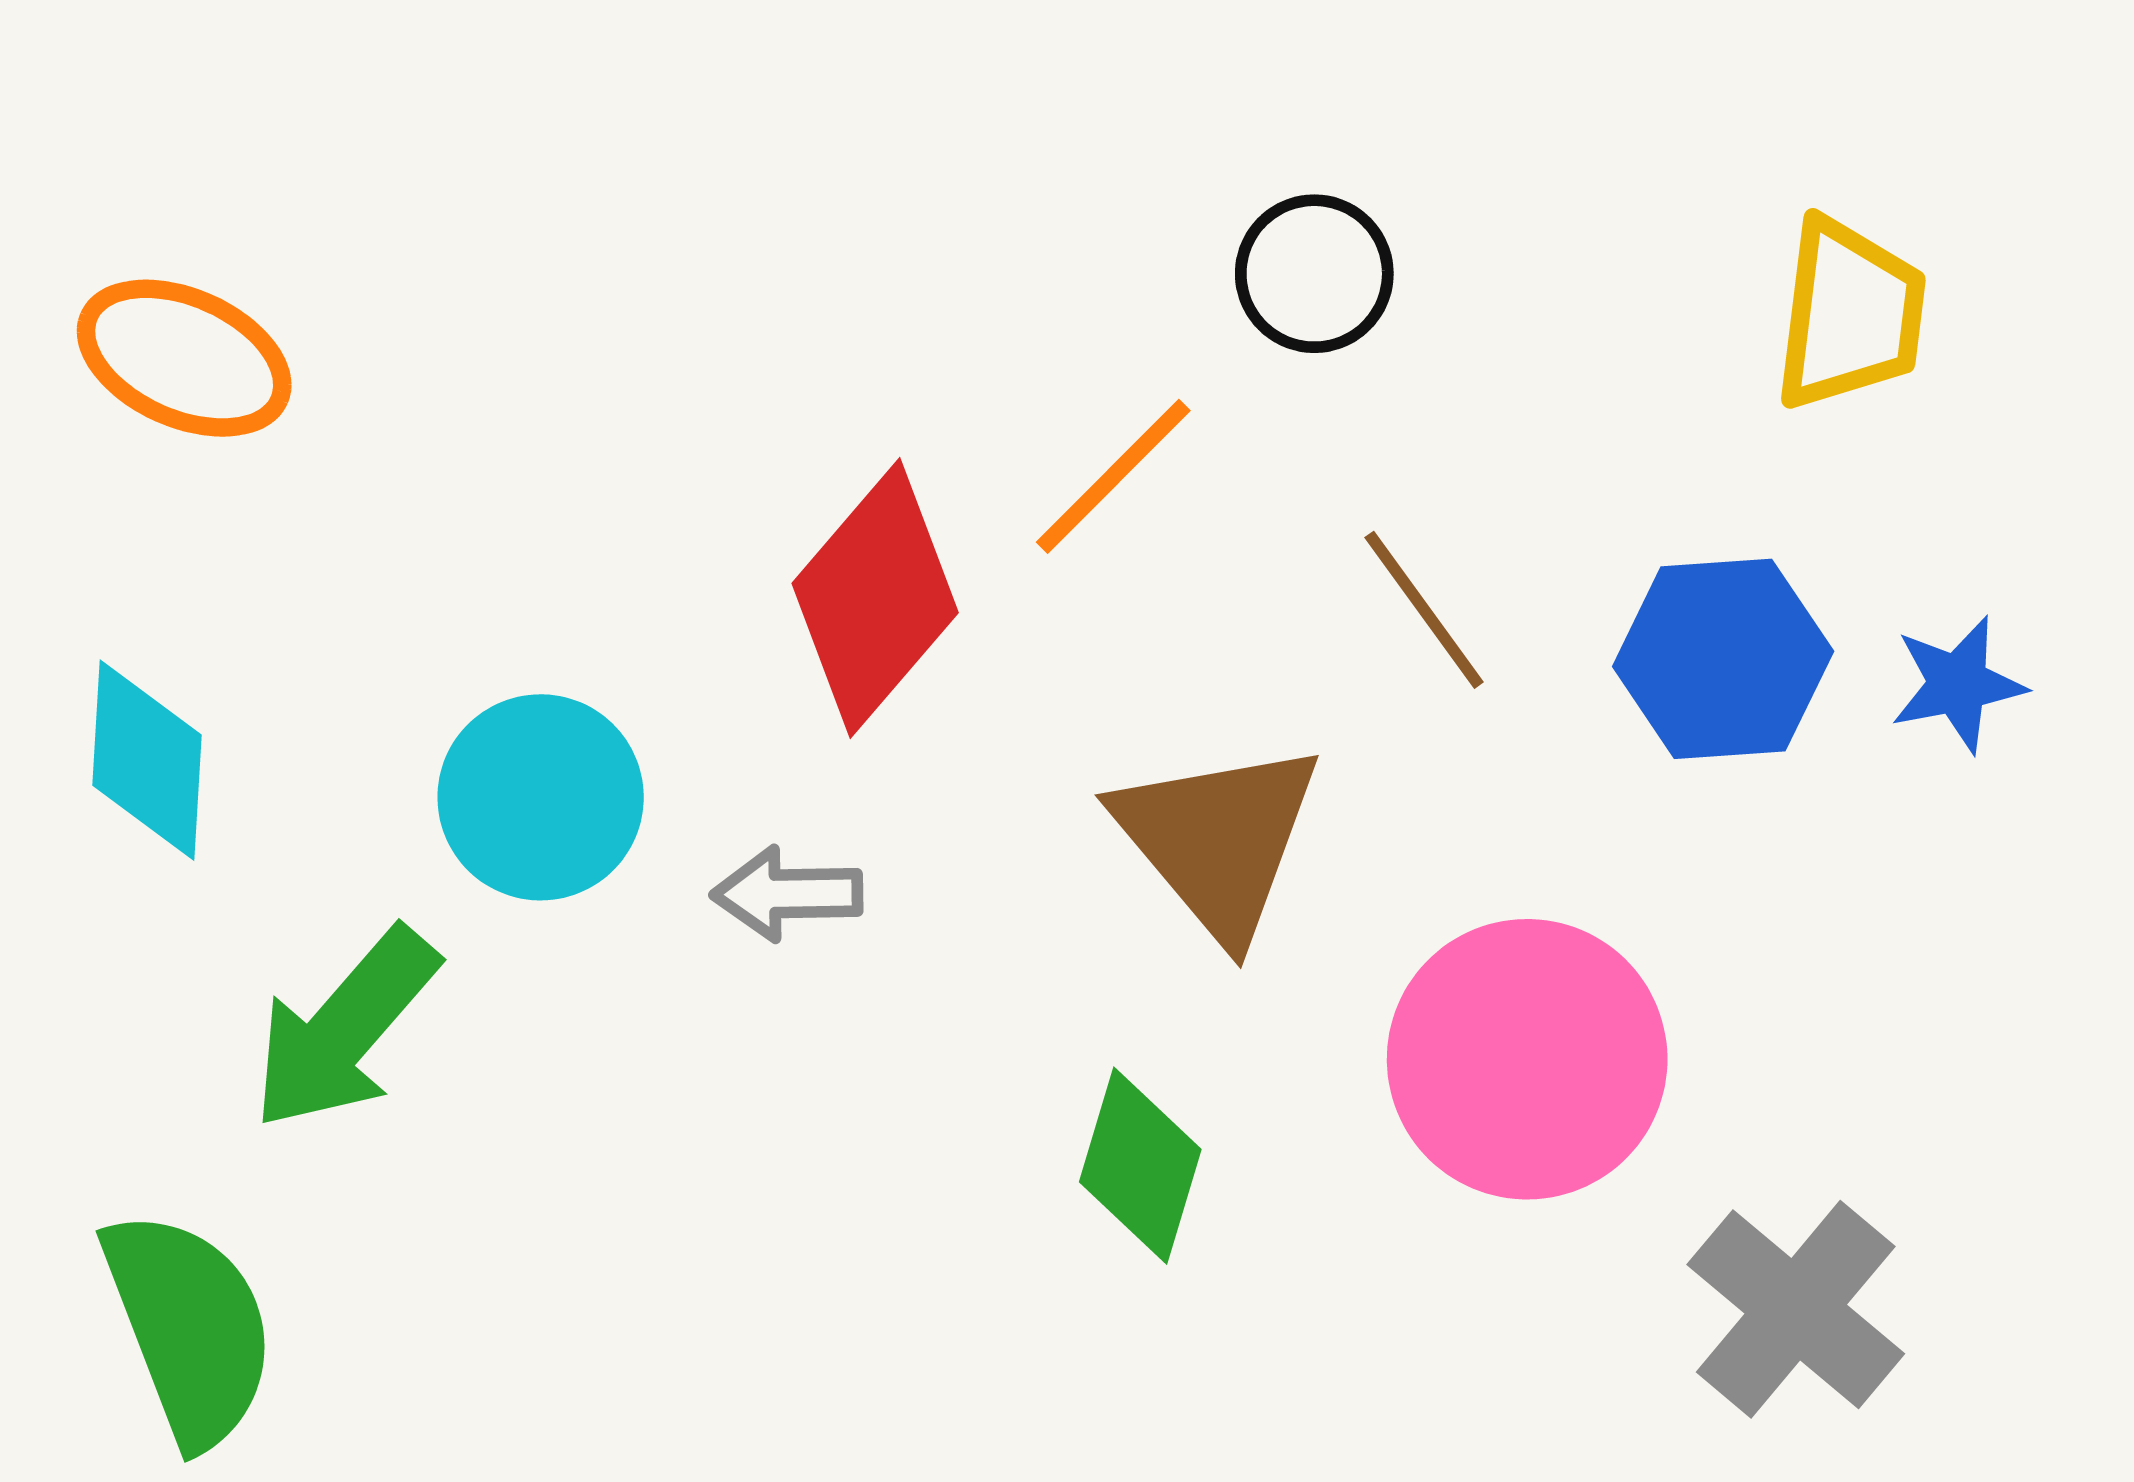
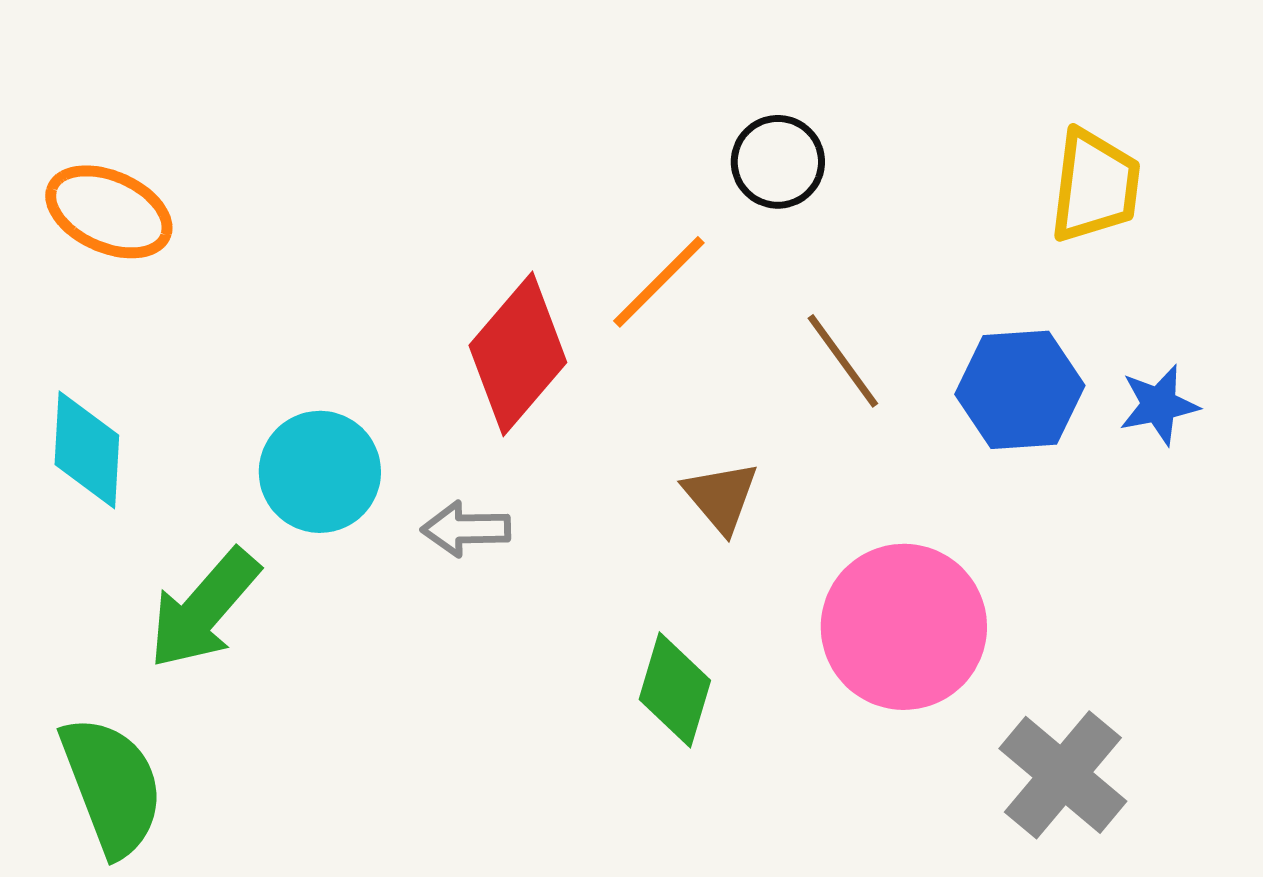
brown triangle: (1218, 840) -> (721, 497), size x0.6

